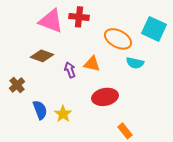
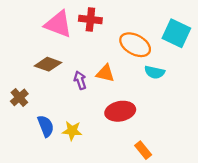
yellow star: (63, 114) -> (72, 131), turned -30

